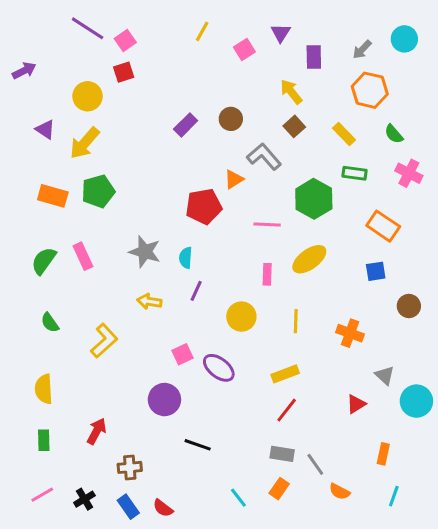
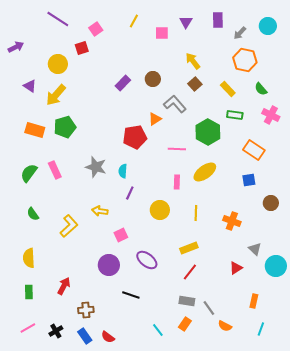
pink square: (125, 40) -> (96, 29), moved
pink square: (244, 49) -> (162, 33), turned 32
purple rectangle: (314, 57) -> (218, 20), moved
yellow arrow: (149, 301) -> (100, 211), moved
purple ellipse: (219, 368) -> (147, 260), moved

